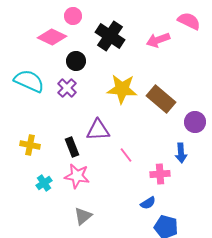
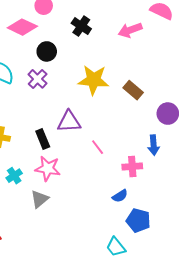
black cross: (110, 36) -> (81, 26), size x0.7
brown rectangle: (161, 99) -> (133, 90), size x0.7
gray triangle: (83, 216) -> (40, 199), moved

